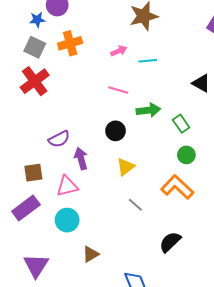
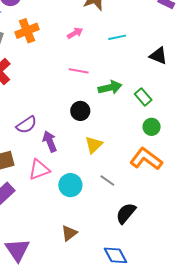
cyan line: (148, 61) -> (117, 37), moved
cyan circle: (67, 220) -> (70, 185), moved
black semicircle: (170, 242) -> (126, 213), moved

